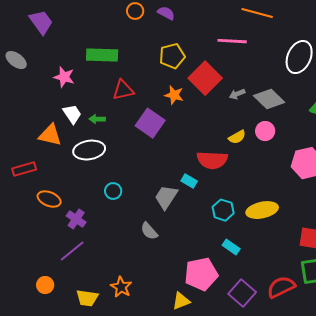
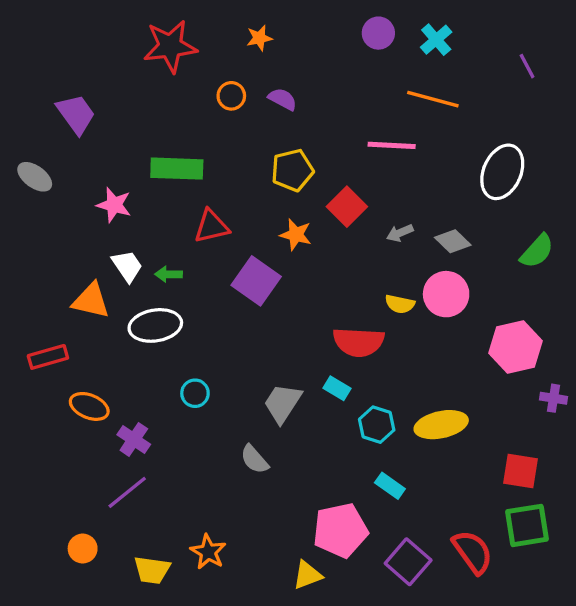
red square: (205, 78) -> (347, 207), size x0.7
gray diamond: (269, 99) -> (453, 241), size x0.7
pink circle: (265, 131) -> (446, 294), size x1.4
yellow semicircle: (237, 137) -> (400, 304), turned 42
cyan rectangle: (189, 181) -> (337, 388), moved
red semicircle: (281, 287) -> (473, 552), turned 80

